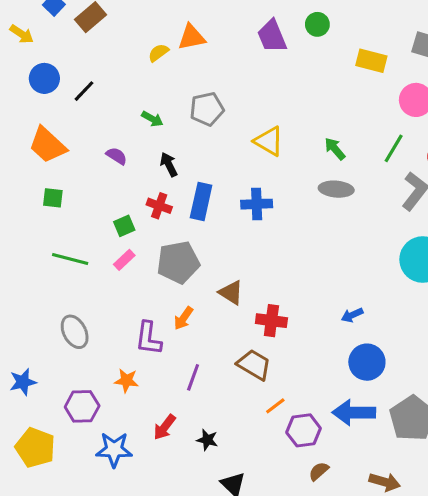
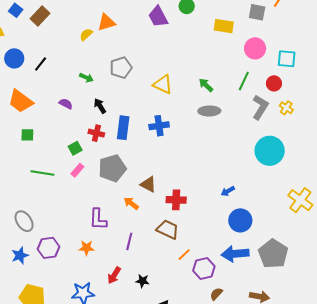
orange arrow: (183, 318) -> (131, 203), moved, turned 98
gray ellipse: (75, 332) -> (24, 221), moved
purple hexagon: (82, 406) -> (49, 248), moved

